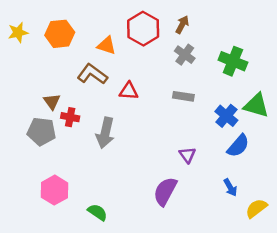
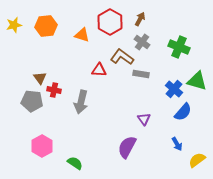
brown L-shape: (92, 74) -> (122, 57), moved

